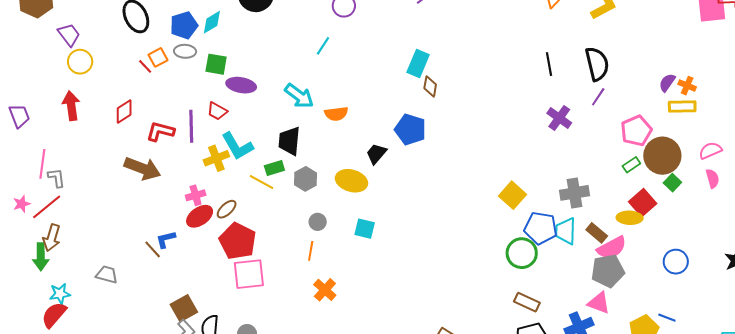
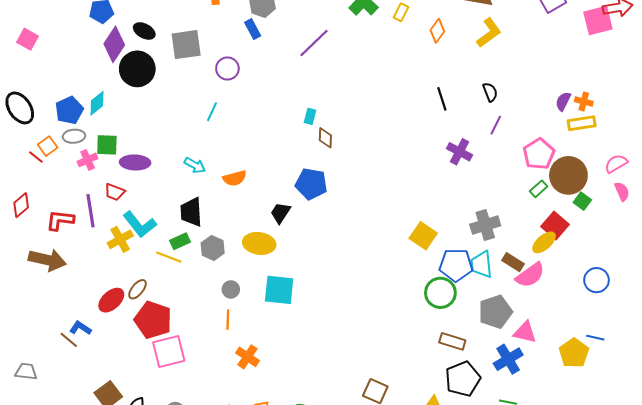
cyan rectangle: (418, 63) -> (310, 116), size x0.6
black semicircle: (597, 64) -> (490, 92), size x0.6
cyan arrow: (299, 96) -> (195, 165), size x0.7
pink cross: (196, 195) -> (88, 160), moved
yellow ellipse: (630, 218) -> (544, 242), turned -35
cyan square: (365, 229) -> (279, 290), size x1.5
blue L-shape: (166, 239) -> (80, 328), turned 55
gray pentagon: (608, 271) -> (495, 312), moved

